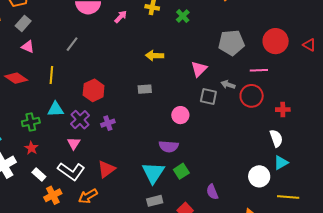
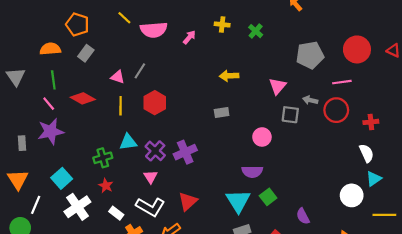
pink triangle: (28, 47) -> (118, 77), moved
red diamond: (16, 78) -> (83, 98), moved
red hexagon: (94, 90) -> (155, 103), moved
purple cross: (108, 123) -> (185, 152), size x1.5

